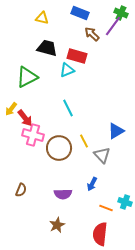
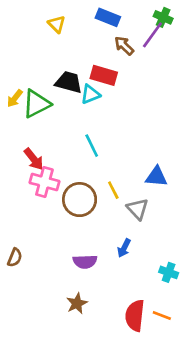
yellow triangle: (42, 18) -> (57, 24), turned 32
black trapezoid: (47, 48) -> (69, 82), moved
yellow arrow: (11, 109) -> (15, 98), moved
blue triangle: (116, 131) -> (156, 177), turned 36
brown semicircle: (21, 190) -> (15, 258), moved
orange line: (106, 208) -> (162, 316), moved

